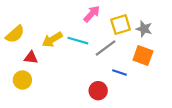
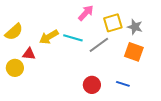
blue line: (119, 73) -> (123, 84), moved
yellow circle: (22, 80) -> (15, 68), moved

